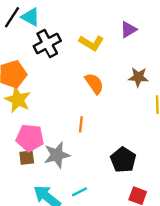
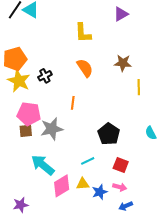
purple triangle: (128, 30) -> (121, 14), moved
black cross: (47, 43) -> (45, 76), moved, size x0.6
yellow L-shape: (91, 43) -> (83, 33), turned 55
cyan line: (79, 192) -> (88, 161), moved

